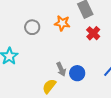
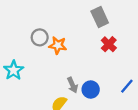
orange star: (62, 23) -> (58, 45), moved

